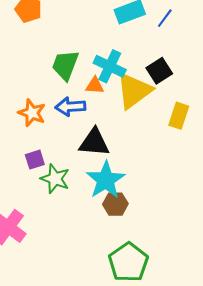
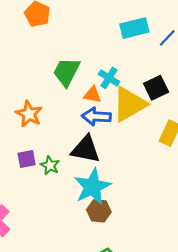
cyan cross: (110, 66) -> (109, 78), size x0.7
blue arrow: (70, 107) -> (96, 117), moved
green star: (55, 179) -> (50, 165), moved, size x0.7

